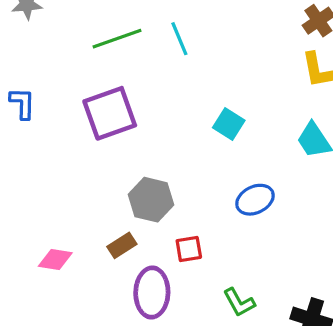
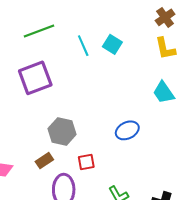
cyan line: (179, 39) -> (83, 46), moved
cyan square: (229, 124) -> (112, 44), moved

